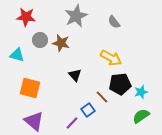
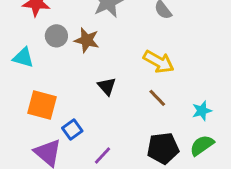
black pentagon: (120, 84) -> (163, 148), moved
brown line: (102, 97) -> (157, 98), moved
blue square: (88, 110) -> (72, 129), moved

